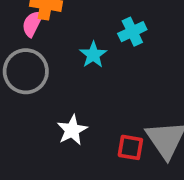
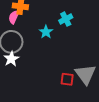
white star: (72, 130) -> (11, 59), moved

